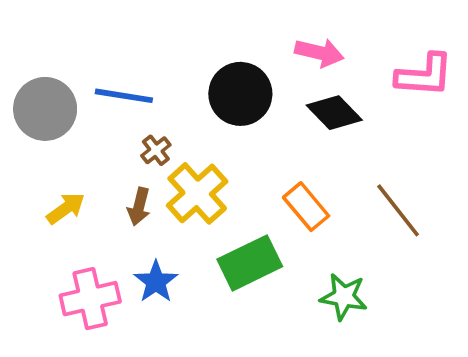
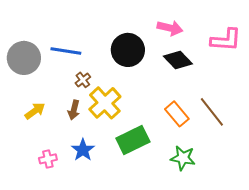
orange rectangle: (306, 207) -> (177, 114), moved
pink cross: (90, 299) -> (48, 159), size x0.6

